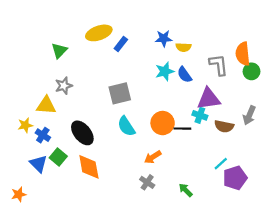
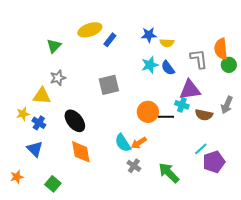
cyan semicircle: (126, 126) -> (123, 143), moved
green square: (58, 157) -> (53, 184), moved
green arrow: (186, 190) -> (169, 173), size x1.6

